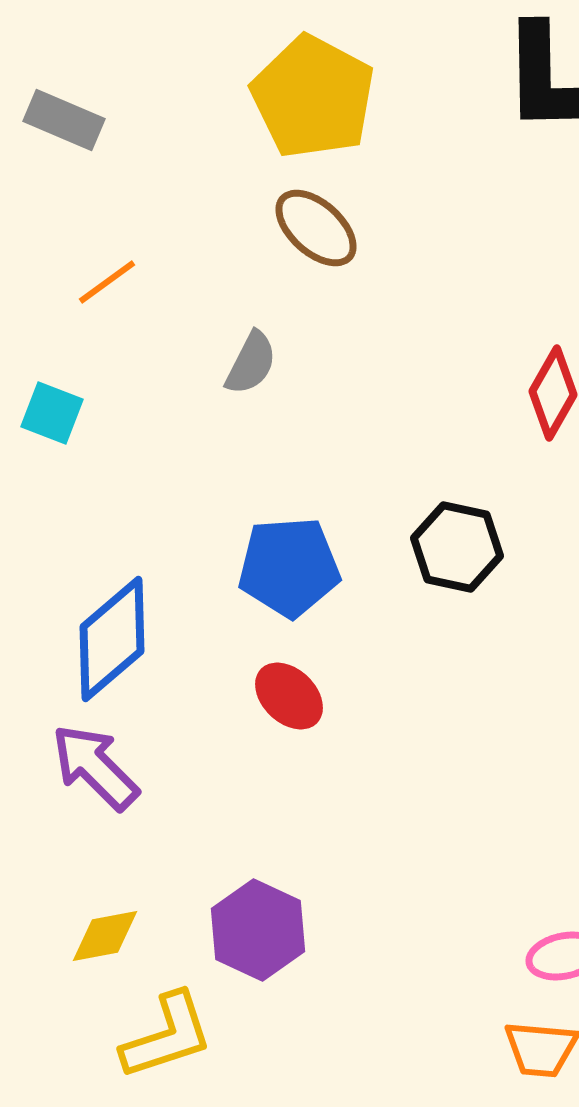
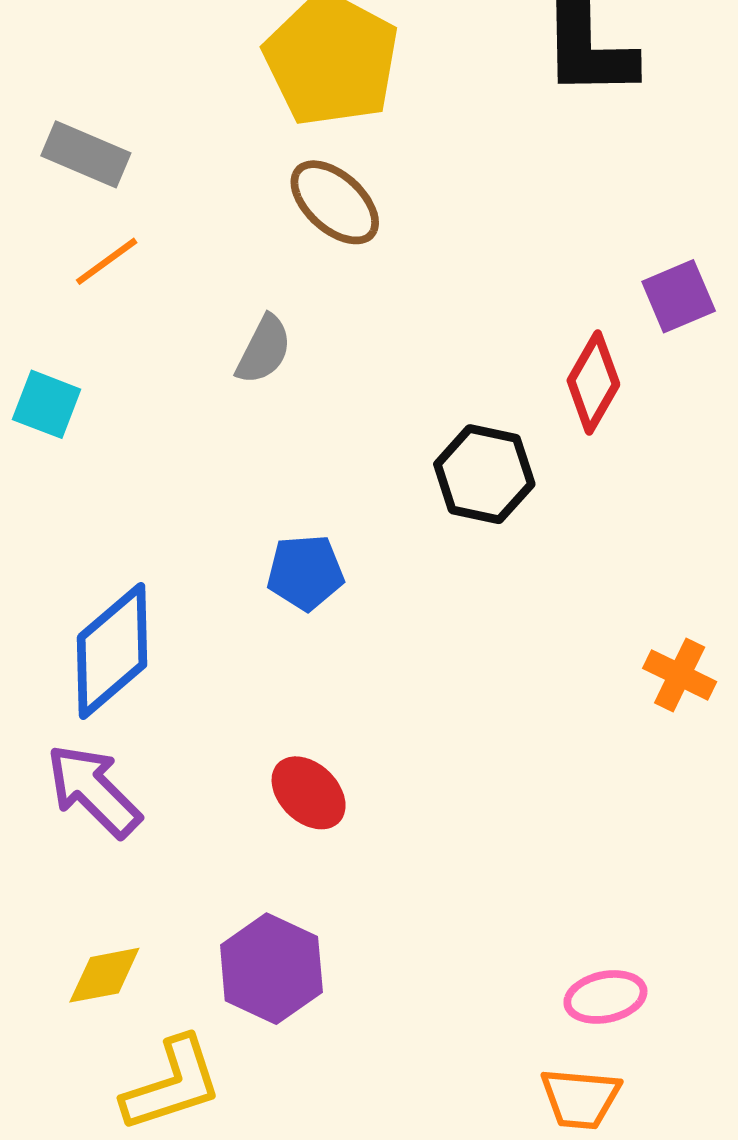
gray rectangle: (64, 120) -> (86, 154), moved
black hexagon: (457, 547) -> (484, 474), moved
blue pentagon: (289, 567) -> (305, 572), size x0.7
red ellipse: (289, 696) -> (309, 793), moved

